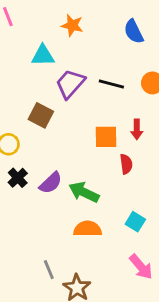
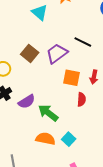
cyan triangle: (43, 56) -> (40, 13), turned 30
purple trapezoid: (70, 84) -> (57, 53), moved
cyan square: (135, 222) -> (69, 139), moved

